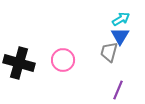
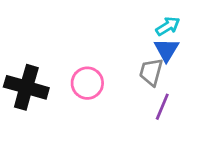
purple line: (118, 90) -> (162, 107), moved

